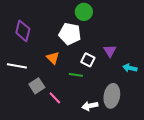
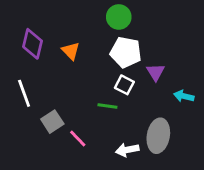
white pentagon: (70, 34) -> (126, 52), moved
orange triangle: (53, 58) -> (71, 51), moved
white line: (17, 66) -> (24, 93), turned 60

